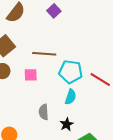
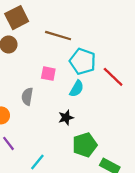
pink square: (31, 75) -> (48, 74), moved
gray semicircle: (44, 112) -> (27, 97), moved

